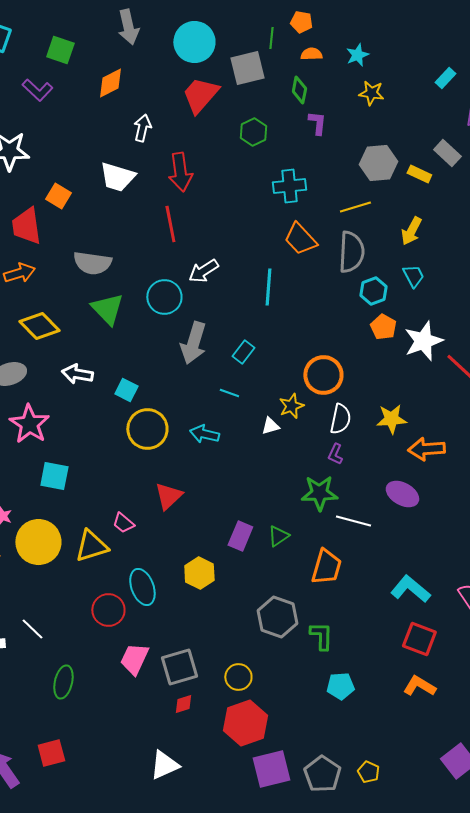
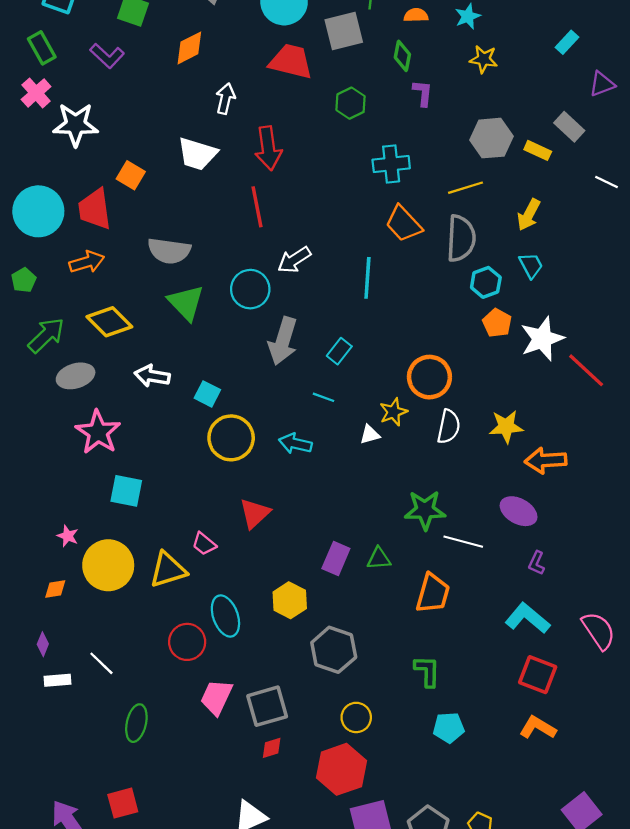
red trapezoid: (200, 95) -> (291, 61), turned 63
purple L-shape: (335, 454) -> (537, 563), moved
green triangle: (278, 536) -> (379, 559), turned 30
gray hexagon: (277, 617) -> (334, 650), moved
yellow circle: (238, 677) -> (356, 717), moved

